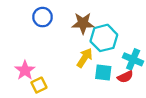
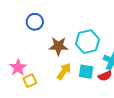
brown star: (83, 23) -> (58, 46), moved
yellow arrow: (85, 58) -> (64, 71), moved

